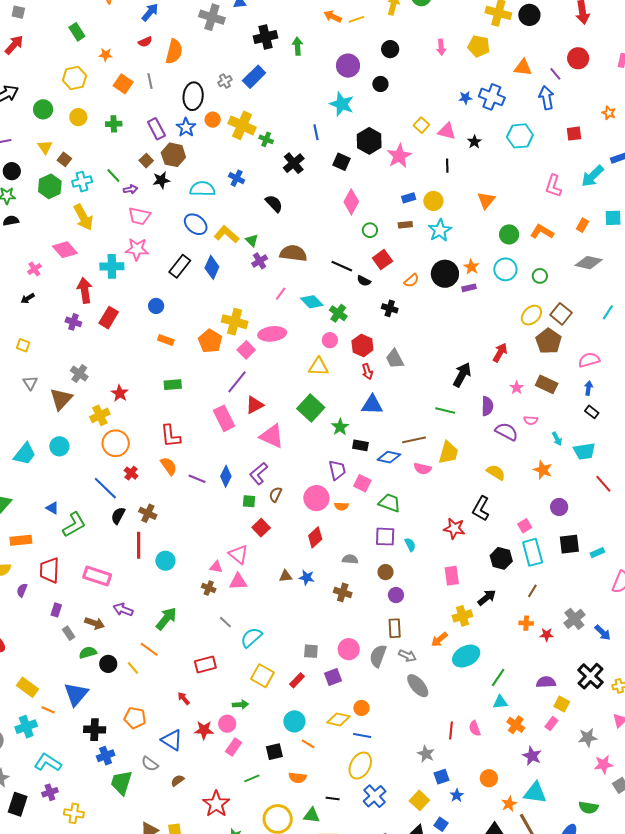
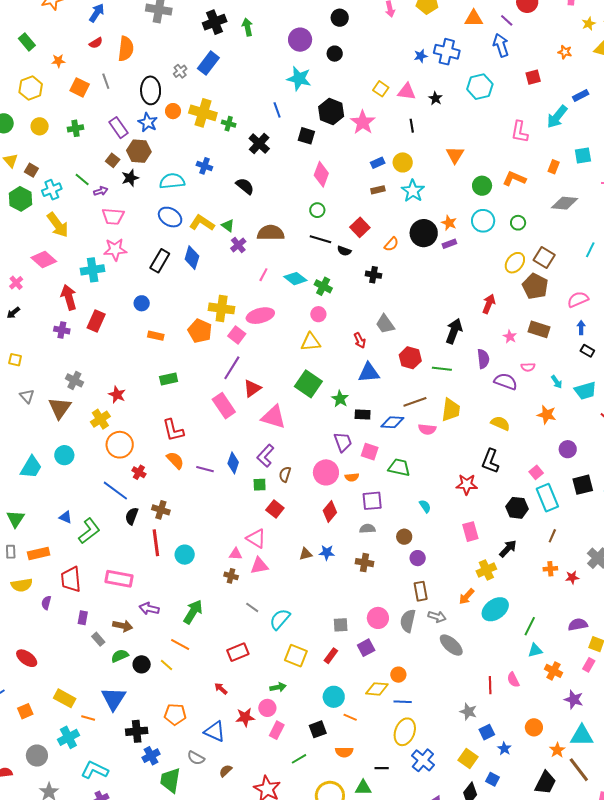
green circle: (370, 230) -> (317, 210), moved
red hexagon: (362, 345) -> (410, 358), moved
purple square: (385, 537) -> (372, 501), moved

